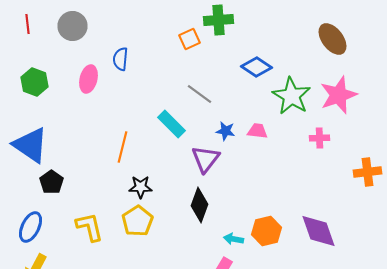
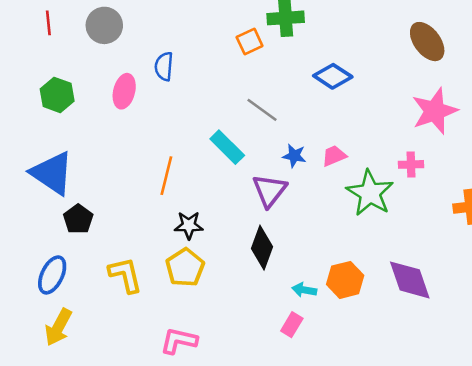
green star: (292, 96) -> (370, 193), moved
pink trapezoid: (258, 131) -> (334, 156), turned -30

